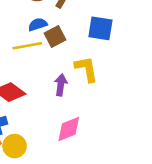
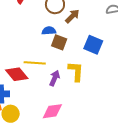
brown square: (55, 36) -> (59, 42), turned 35
yellow line: (27, 46) -> (35, 63), moved

